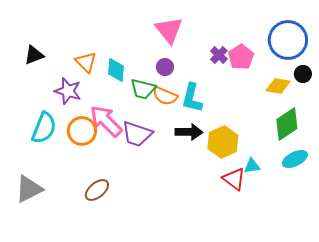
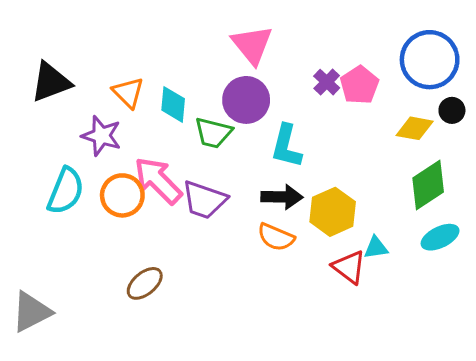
black triangle: (34, 55) -> (51, 82), size x1.4
purple circle: (165, 67) -> (246, 100), size x1.8
orange semicircle: (165, 96) -> (276, 237), moved
gray triangle: (29, 189) -> (31, 312), moved

